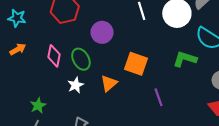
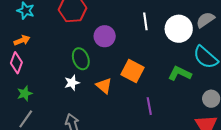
pink diamond: (54, 56) -> (16, 63), moved
orange triangle: (109, 83) -> (104, 86), turned -48
green star: (38, 106) -> (25, 93), moved

